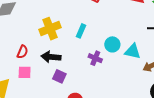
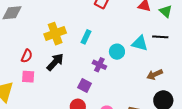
cyan triangle: (133, 51) -> (140, 43), moved
black arrow: (51, 57) -> (55, 62), turned 126
purple square: (59, 76) -> (85, 86), moved

